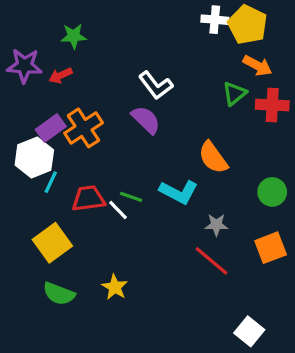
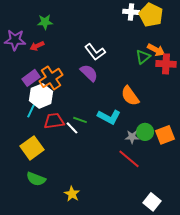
orange arrow: (257, 66) -> (156, 50), moved
white hexagon: (34, 158) -> (41, 96), moved
green circle: (272, 192) -> (145, 132), moved
orange square: (271, 248) -> (165, 135), moved
yellow star: (115, 287) -> (72, 194), moved

